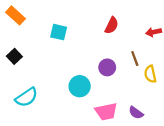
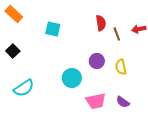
red semicircle: (112, 25) -> (101, 23), turned -35
brown line: (135, 59) -> (117, 34), moved
yellow semicircle: (150, 74) -> (121, 67), moved

